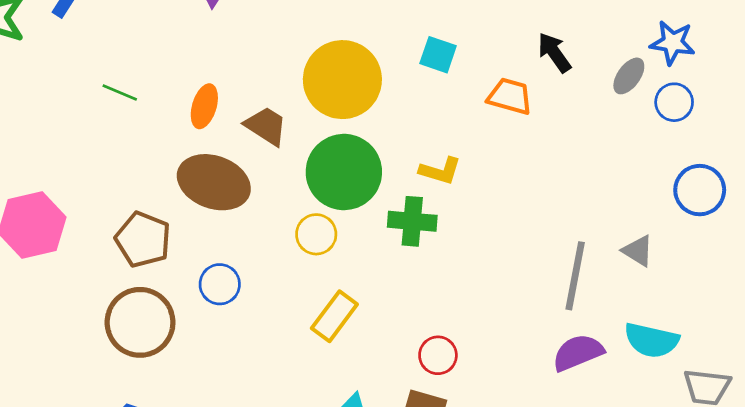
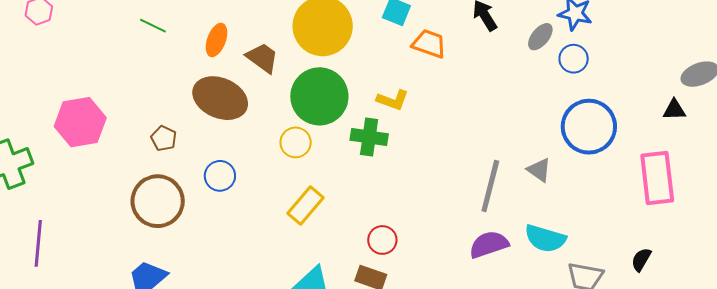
orange trapezoid: (510, 96) -> (429, 44), moved
blue circle: (700, 190) -> (589, 127), size x1.4
brown pentagon: (143, 240) -> (164, 138), size x0.6

